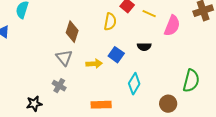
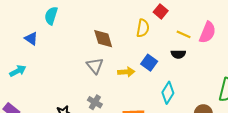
yellow line: (149, 14) -> (184, 34), moved
brown diamond: (72, 32) -> (103, 39), turned -35
gray cross: (59, 86) -> (95, 102), moved

